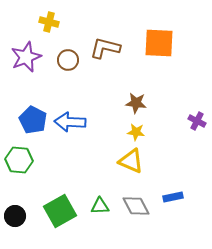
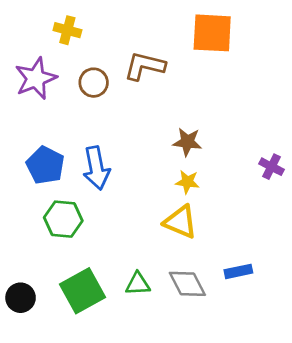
orange square: (159, 43) -> (212, 33), moved
blue arrow: (70, 122) -> (96, 168), turned -104
green hexagon: (19, 160) -> (63, 219), moved

